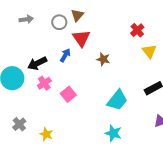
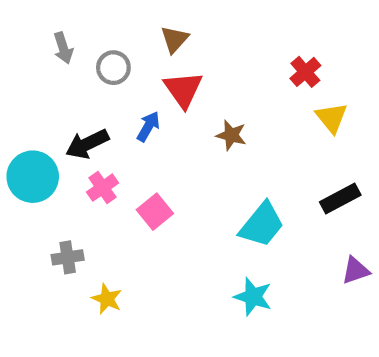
gray arrow: (26, 19) -> (63, 48), turned 80
gray circle: (59, 22) -> (113, 68), moved
gray cross: (19, 124) -> (68, 257), moved, turned 32

